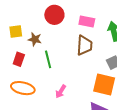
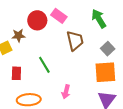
pink rectangle: (87, 21) -> (59, 16), moved, turned 42
brown star: (35, 39) -> (18, 36), moved

